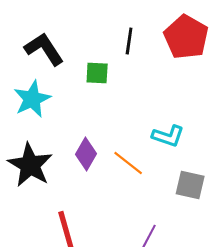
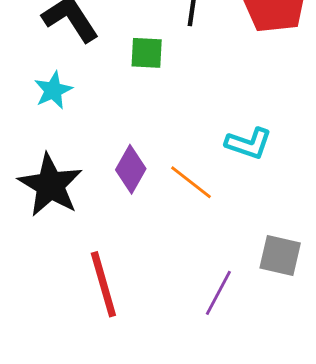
cyan star: (32, 99) -> (53, 90), size x0.7
gray square: (190, 185) -> (280, 256), moved

